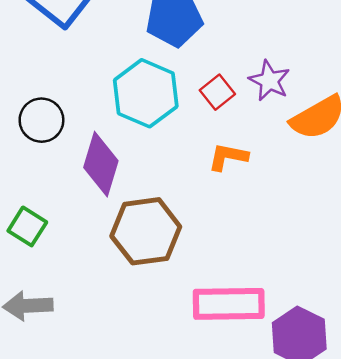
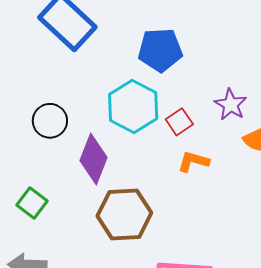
red square: (217, 92) -> (179, 122), moved

